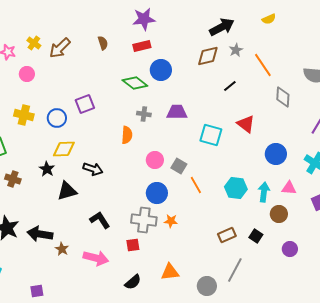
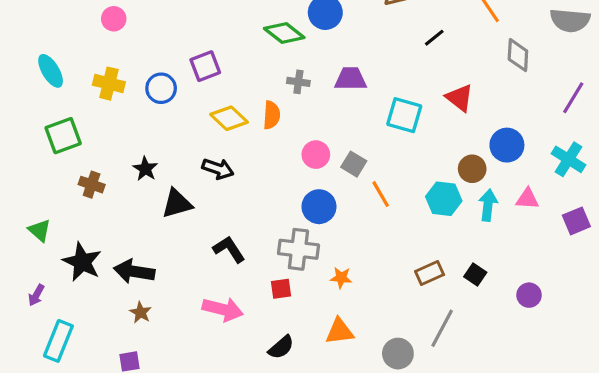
yellow diamond: (64, 149) -> (229, 118), moved, turned 45
brown circle: (279, 214) -> (472, 169), moved
orange star: (171, 221) -> (341, 278), moved
brown star: (62, 249) -> (141, 312), moved

